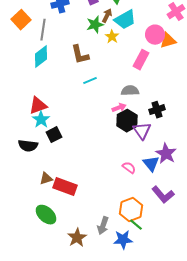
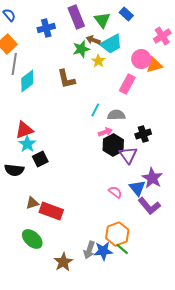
brown arrow: (107, 16) -> (93, 40), turned -96
gray line: (43, 30) -> (14, 64), moved
cyan line: (90, 81) -> (95, 110), moved, turned -40
purple L-shape: (163, 195) -> (149, 206), moved
blue star: (123, 240) -> (103, 251), moved

